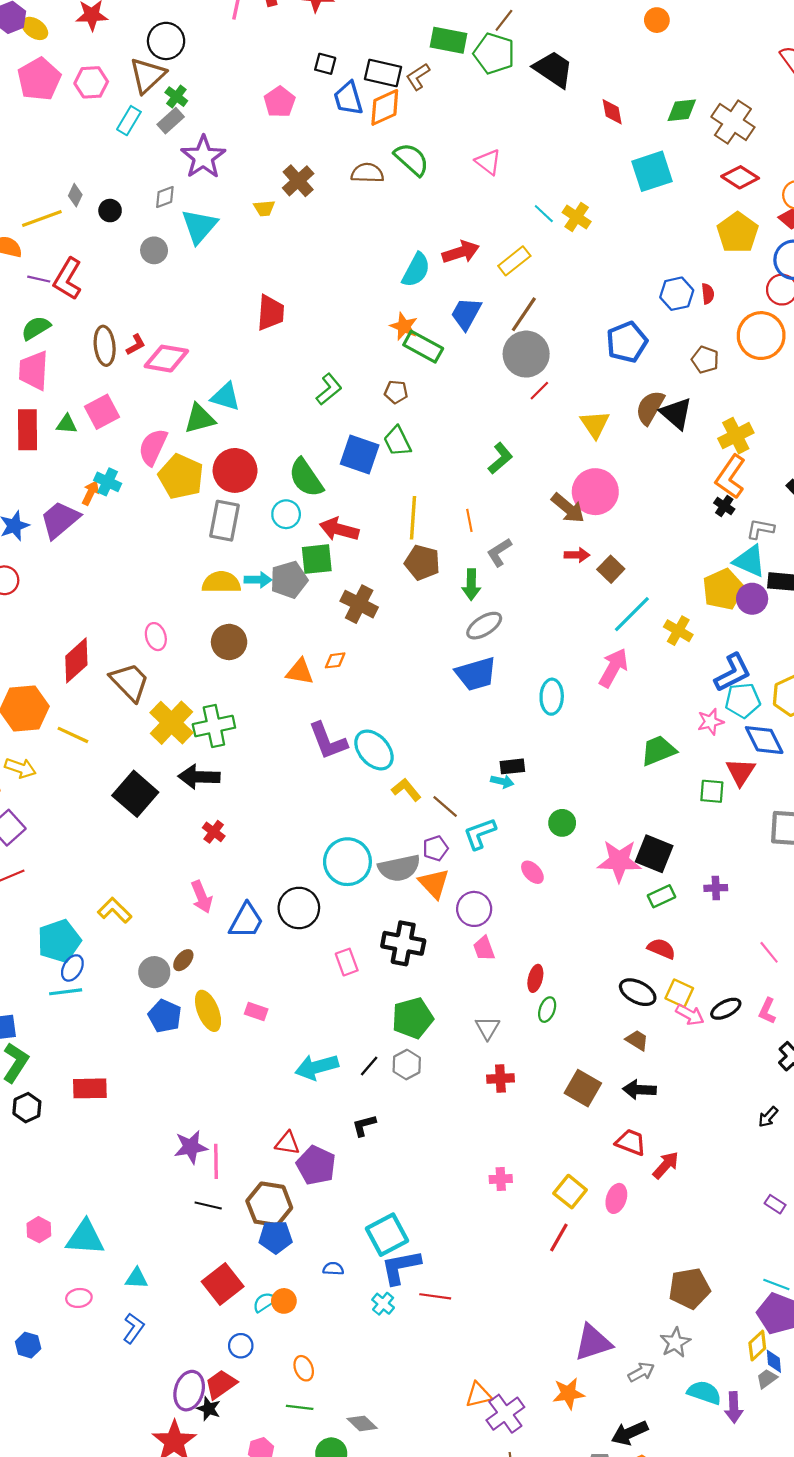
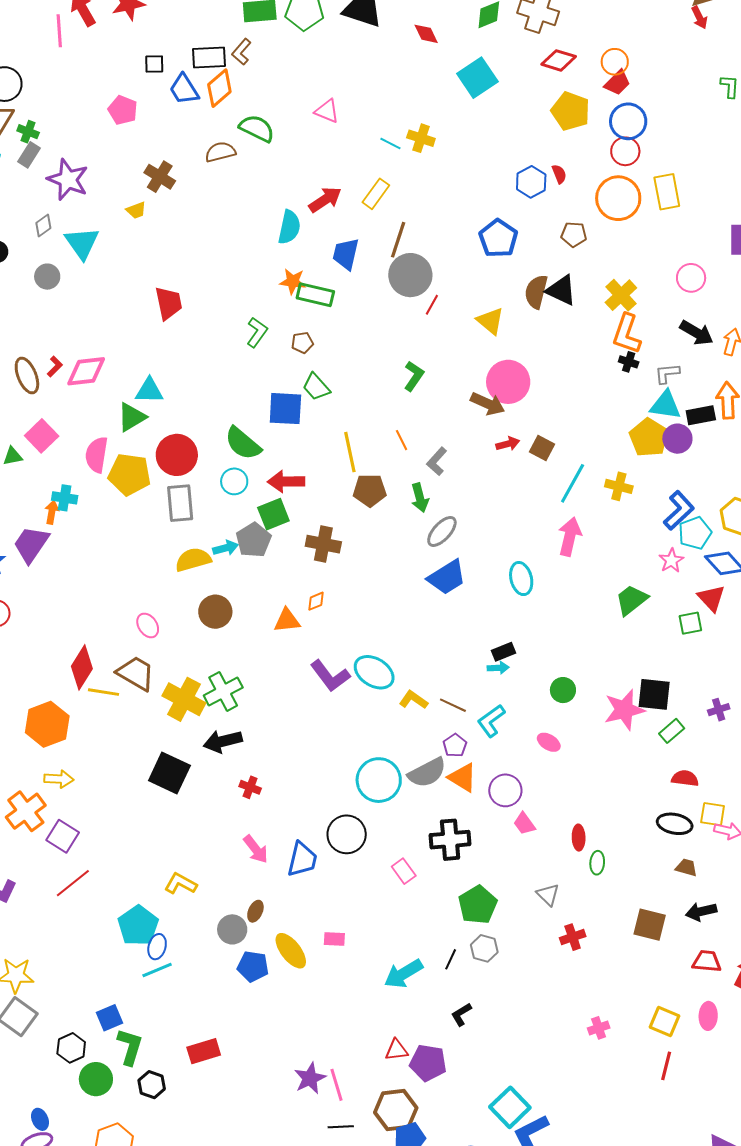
green L-shape: (329, 389) -> (257, 332), moved
yellow line: (73, 735) -> (103, 692), moved

